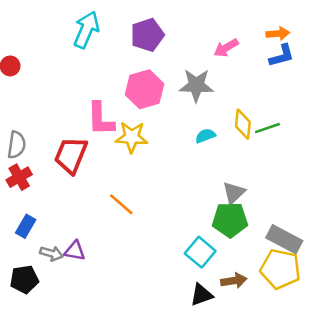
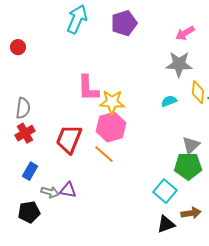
gray star: (196, 85) -> (179, 64), moved
pink hexagon: (145, 89) -> (111, 127), moved
red trapezoid: (71, 155) -> (69, 139), moved

